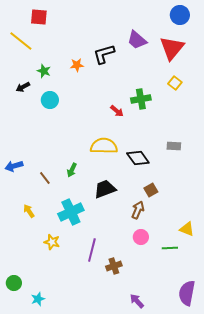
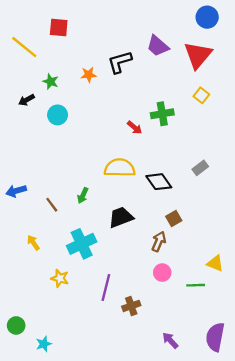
red square: (39, 17) -> (59, 27), moved
gray rectangle: (174, 146) -> (200, 168), turned -40
purple arrow: (137, 301) -> (170, 340), moved

